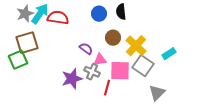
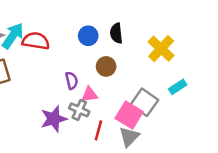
yellow cross: (136, 46) -> (161, 49), moved
purple semicircle: (86, 49) -> (72, 80), turned 40
pink square: (120, 71) -> (129, 115), moved, turned 30
gray triangle: (157, 93) -> (129, 137), moved

